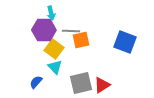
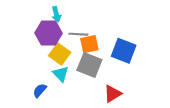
blue square: (125, 42) -> (124, 51), moved
gray square: (81, 83) -> (89, 65), moved, turned 35

